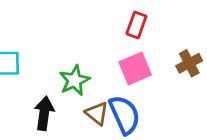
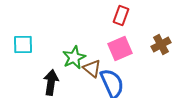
brown triangle: (97, 113) -> (92, 68), moved

